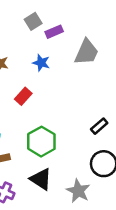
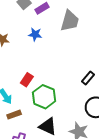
red rectangle: (23, 96) -> (27, 80), moved

